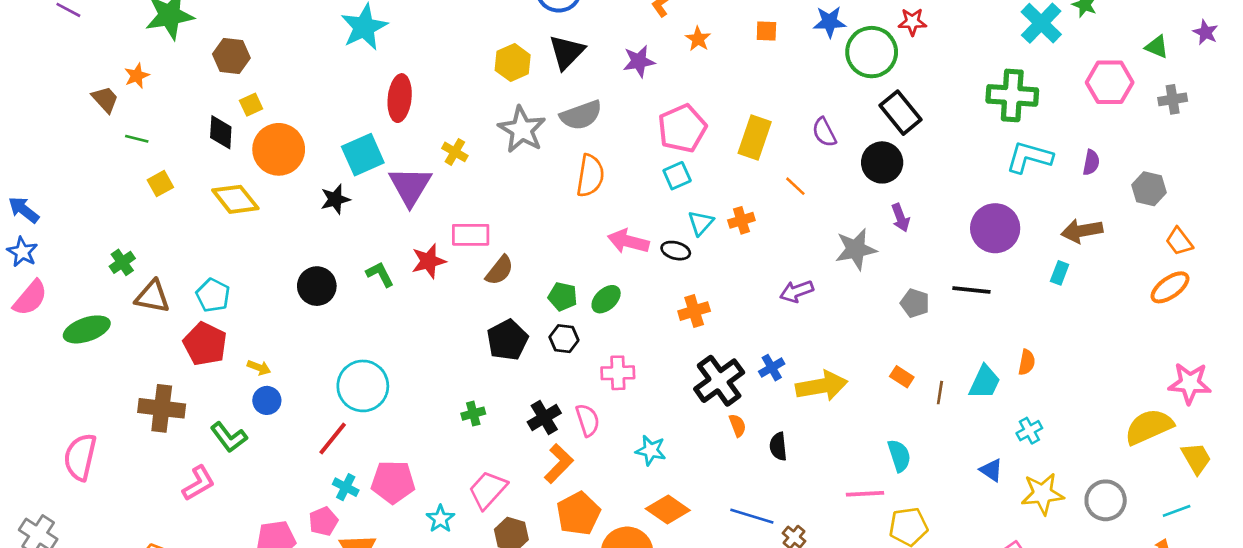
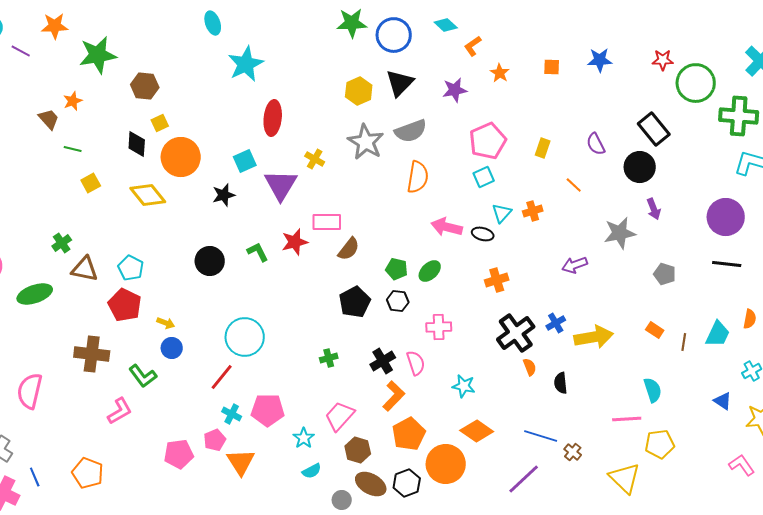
green circle: (872, 52) -> (696, 83), moved
yellow rectangle: (755, 138) -> (543, 148), size x0.6
cyan square: (363, 155) -> (245, 161), size x0.7
black line: (971, 290) -> (727, 264), moved

